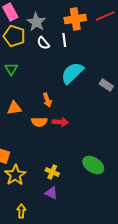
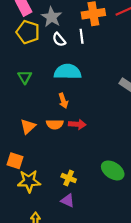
green triangle: (11, 69) -> (25, 77), moved
cyan semicircle: (72, 73) -> (68, 72), moved, turned 45
orange triangle: (14, 108) -> (28, 126), moved, turned -35
yellow star: (15, 175) -> (29, 181), turned 30

